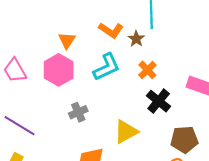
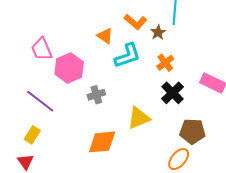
orange triangle: (67, 40) -> (105, 36), moved, turned -36
pink hexagon: (59, 70) -> (69, 68), moved

